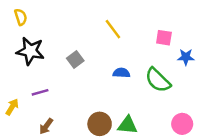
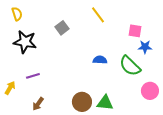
yellow line: (113, 29) -> (98, 15), moved
blue star: (186, 57) -> (145, 47), moved
gray square: (75, 60) -> (62, 28), moved
pink circle: (182, 124) -> (150, 91), moved

